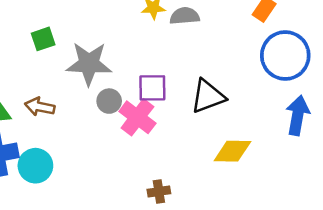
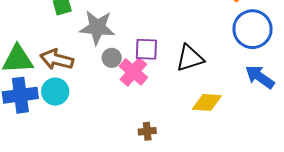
brown arrow: (40, 107) -> (57, 59), size x1.4
blue arrow: (298, 115) -> (260, 77), turned -68
cyan circle: (35, 166) -> (55, 92), moved

